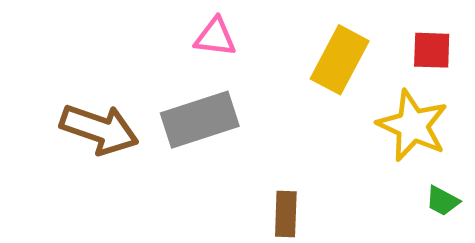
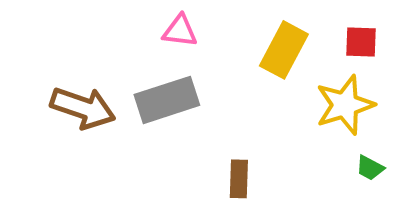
yellow star: (413, 126) -> (345, 105), turned 30

